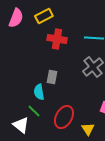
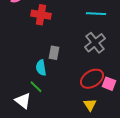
red cross: (57, 39) -> (41, 15), moved
red ellipse: (64, 117) -> (92, 79), moved, turned 30

